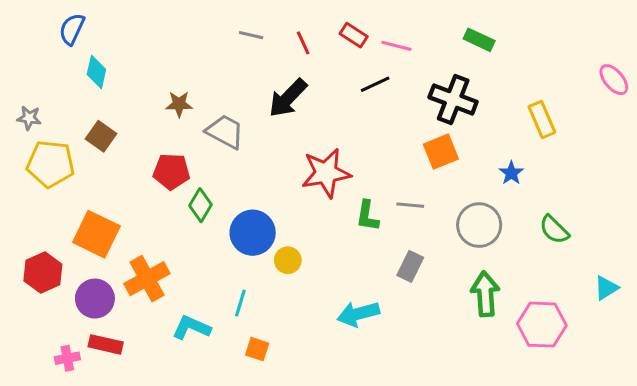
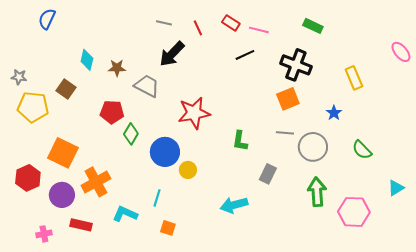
cyan diamond: (96, 72) -> (87, 60), moved
black arrow: (288, 98) -> (172, 54), moved
red star: (326, 173) -> (194, 113), moved
gray line: (410, 205) -> (285, 133), moved
red rectangle: (106, 344) -> (81, 225), moved

